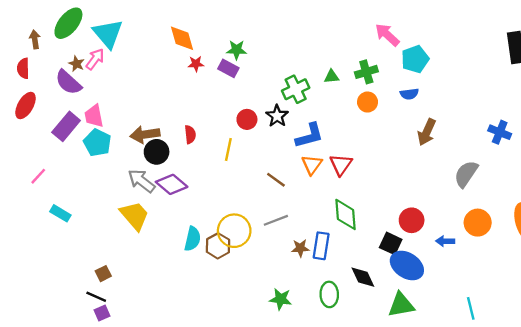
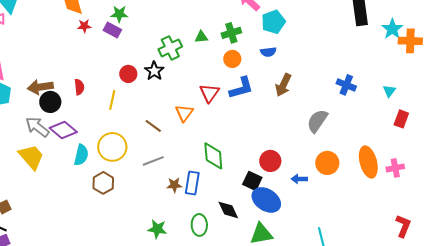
blue L-shape: (310, 136) -> (241, 88), moved
red triangle: (341, 165) -> (209, 93), moved
yellow circle: (234, 231) -> (112, 147), moved
cyan semicircle: (192, 239) -> (81, 155), moved

